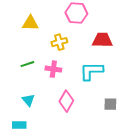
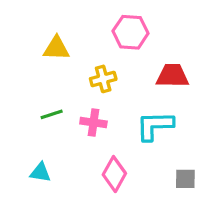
cyan triangle: (28, 100) -> (40, 172), moved, turned -40

